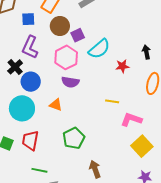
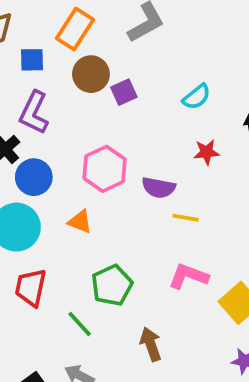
cyan semicircle: (99, 49) -> (197, 97), moved, size x0.7
pink hexagon: (66, 57) -> (105, 169), moved
purple semicircle: (70, 82) -> (159, 188), moved
pink L-shape: (131, 119) -> (188, 276), moved
green line: (39, 170) -> (80, 324), moved, turned 35

